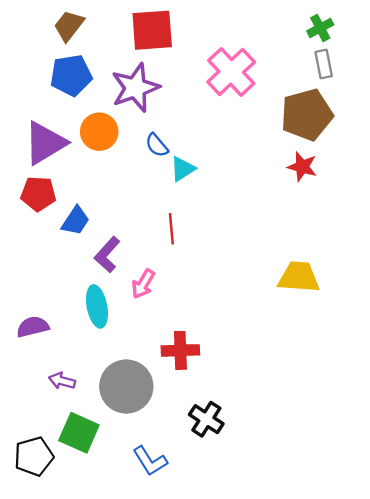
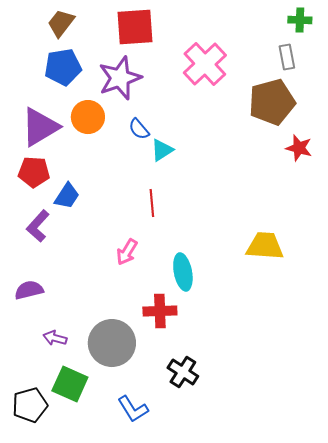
green cross: (320, 28) -> (300, 20), moved, turned 30
red star: (302, 167) -> (299, 148), moved
purple L-shape: (107, 255) -> (38, 226), moved
cyan ellipse: (97, 306) -> (183, 272), moved

